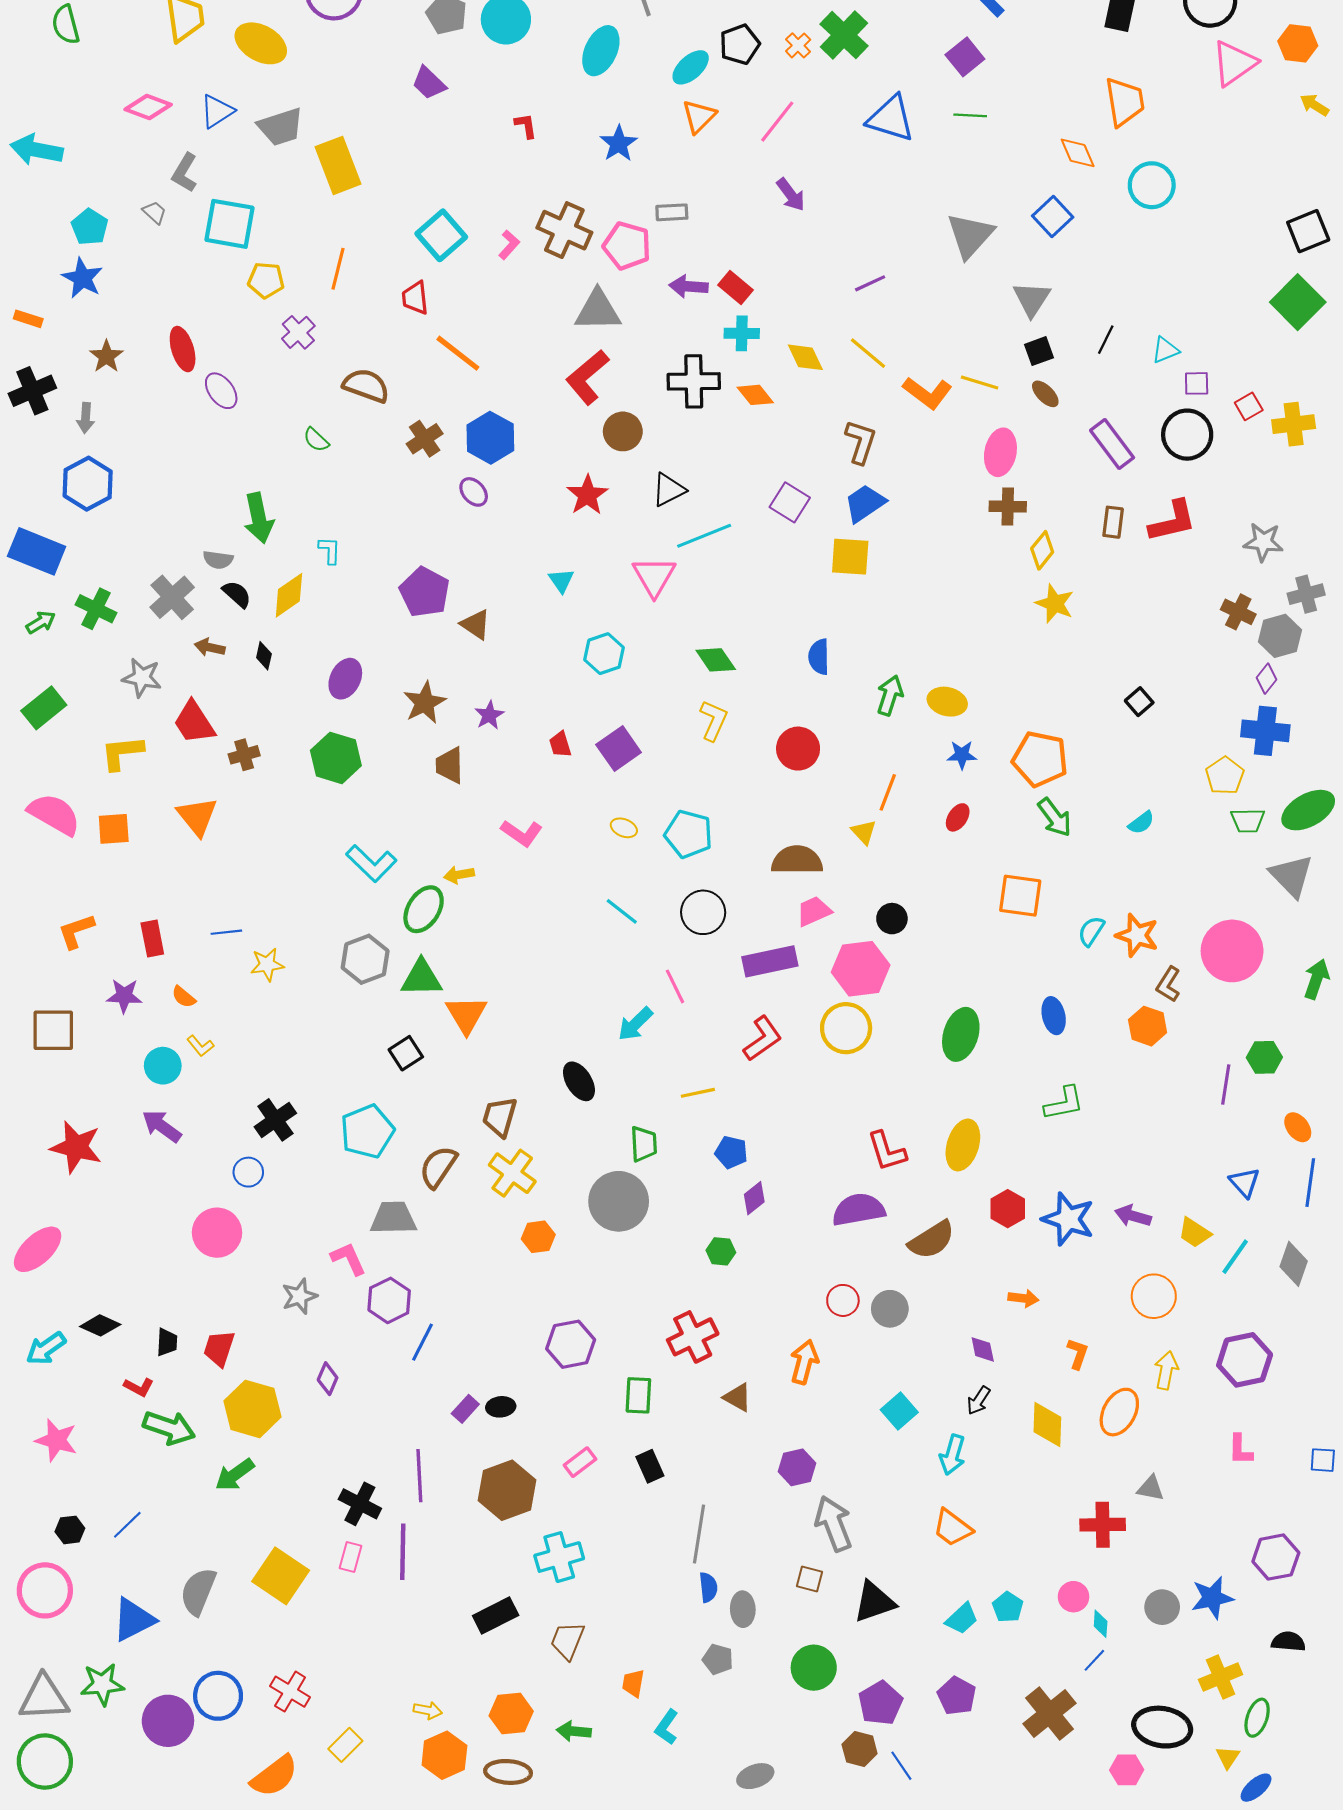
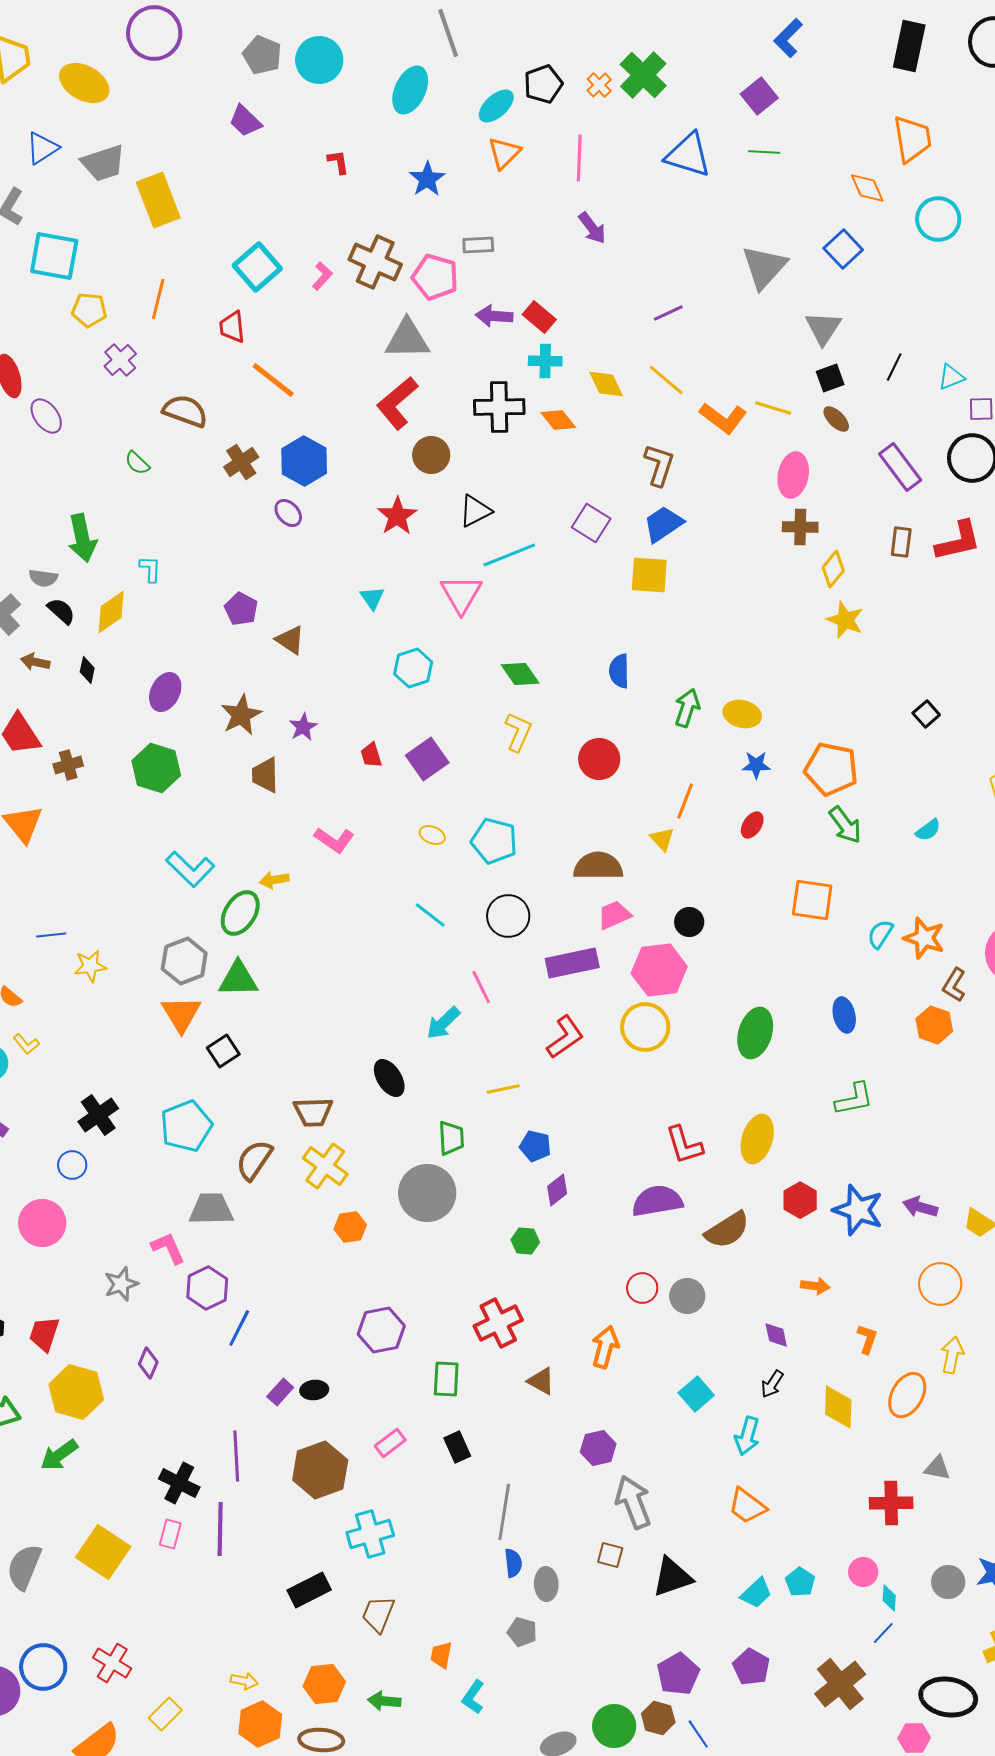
pink line: (777, 122) -> (579, 158), turned -36
purple pentagon: (425, 592) -> (241, 609), size x0.7
orange triangle: (466, 1015) -> (181, 1014), moved
brown trapezoid: (500, 1117) -> (313, 1112), turned -108
green circle: (814, 1668) -> (614, 1726), moved

